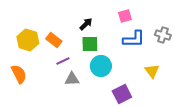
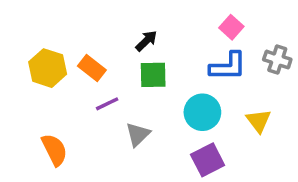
pink square: (125, 16) -> (231, 27), moved, turned -32
cyan circle: (101, 66) -> (202, 112), moved
orange semicircle: (19, 74) -> (54, 150), moved
gray triangle: (72, 79) -> (138, 134), moved, turned -42

